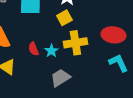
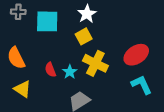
red ellipse: (113, 35) -> (136, 55), turned -40
yellow cross: (75, 43) -> (95, 63), turned 35

